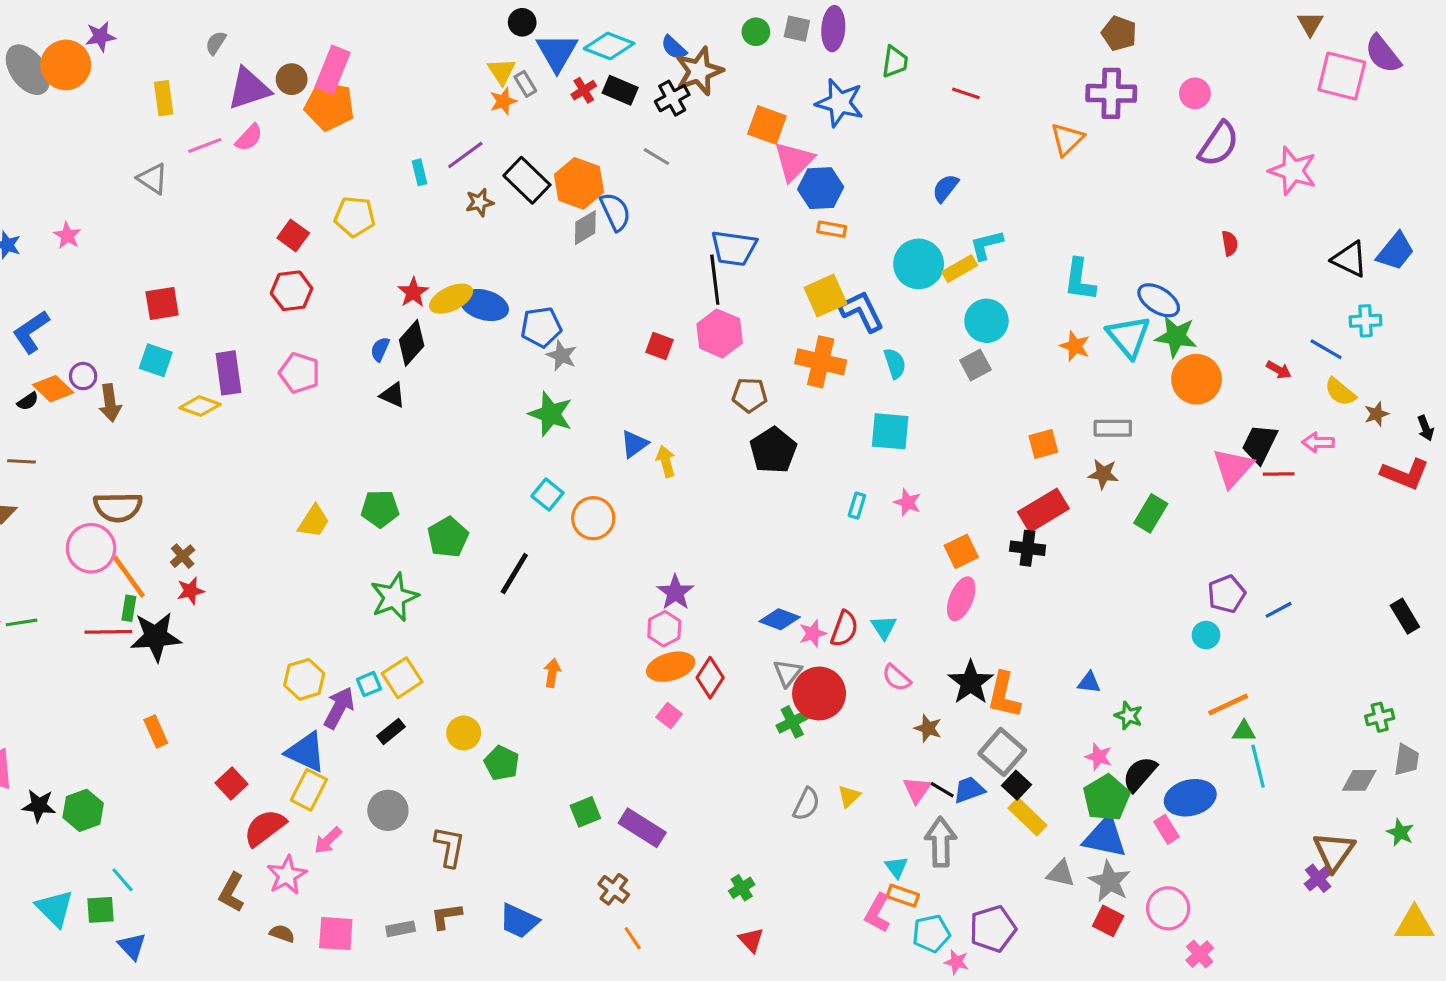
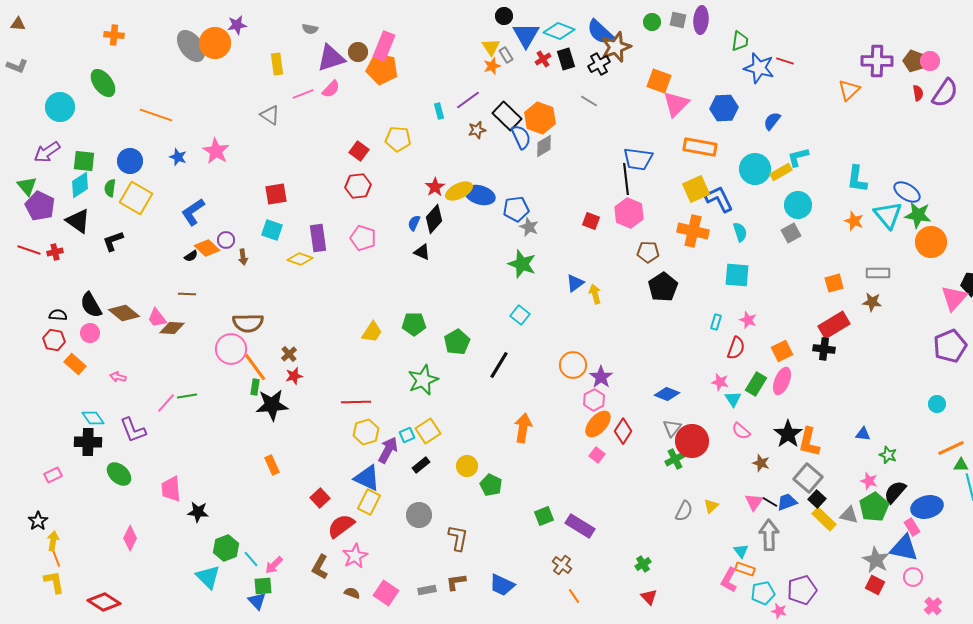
brown pentagon: (1119, 33) -> (914, 61), moved
gray semicircle: (216, 43) -> (310, 29), turned -112
blue semicircle: (674, 48) -> (600, 32), size x1.6
black rectangle: (620, 90) -> (566, 59), turned 50
blue star: (840, 103) -> (759, 68), moved
blue hexagon: (821, 188) -> (724, 108), moved
blue semicircle: (615, 212) -> (521, 137), moved
orange rectangle: (832, 229) -> (700, 147), size x1.8
pink star: (67, 236) -> (216, 151), size x1.5
red semicircle: (1230, 243) -> (918, 93), moved
brown arrow: (110, 403) -> (243, 257), size x0.7
green rectangle: (1151, 513) -> (756, 384), moved
orange circle: (593, 518) -> (573, 365), moved
purple pentagon: (1227, 594) -> (950, 346), moved, size x1.4
red semicircle: (844, 629) -> (736, 348), moved
red line: (108, 632) -> (356, 402), moved
pink star: (813, 633) -> (720, 382), moved, turned 30
orange ellipse: (671, 667) -> (598, 424), turned -32
orange arrow: (552, 673) -> (523, 428), size x1.6
green hexagon: (83, 810) -> (226, 548), moved
blue triangle: (1105, 837) -> (904, 548), moved
pink arrow: (328, 840) -> (274, 565), moved
gray triangle: (1061, 874) -> (849, 515), moved
pink circle: (1168, 908) -> (913, 577), size x0.7
green square: (100, 910) -> (263, 586), moved
pink square: (336, 934) -> (386, 593), turned 30

